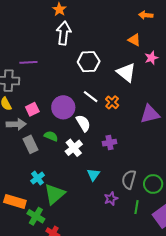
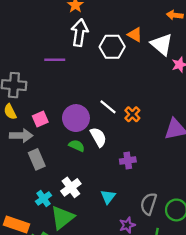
orange triangle: (134, 40) -> (135, 35), moved
purple line: (28, 62) -> (55, 60), moved
white hexagon: (89, 62) -> (112, 47), moved
white triangle: (126, 72) -> (162, 44), moved
green semicircle: (51, 136) -> (77, 146), moved
white cross: (74, 148) -> (71, 187), moved

